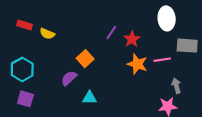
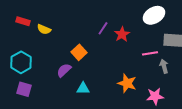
white ellipse: (167, 18) -> (154, 15), turned 65
orange star: (137, 64) -> (127, 83), moved
gray arrow: (176, 86) -> (164, 66), moved

